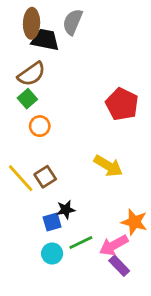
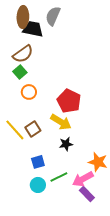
red pentagon: (122, 104) -> (69, 101), moved
yellow arrow: (108, 166) -> (61, 122), moved
black star: (66, 210) -> (66, 144), moved

